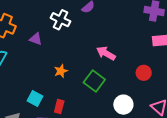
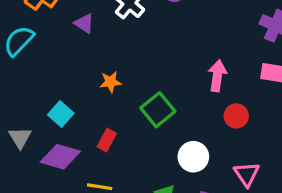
pink arrow: (106, 53) -> (217, 76), moved, turned 54
red rectangle: (59, 106) -> (107, 140), moved

